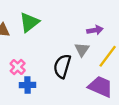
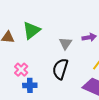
gray triangle: (82, 50) -> (66, 43), moved

